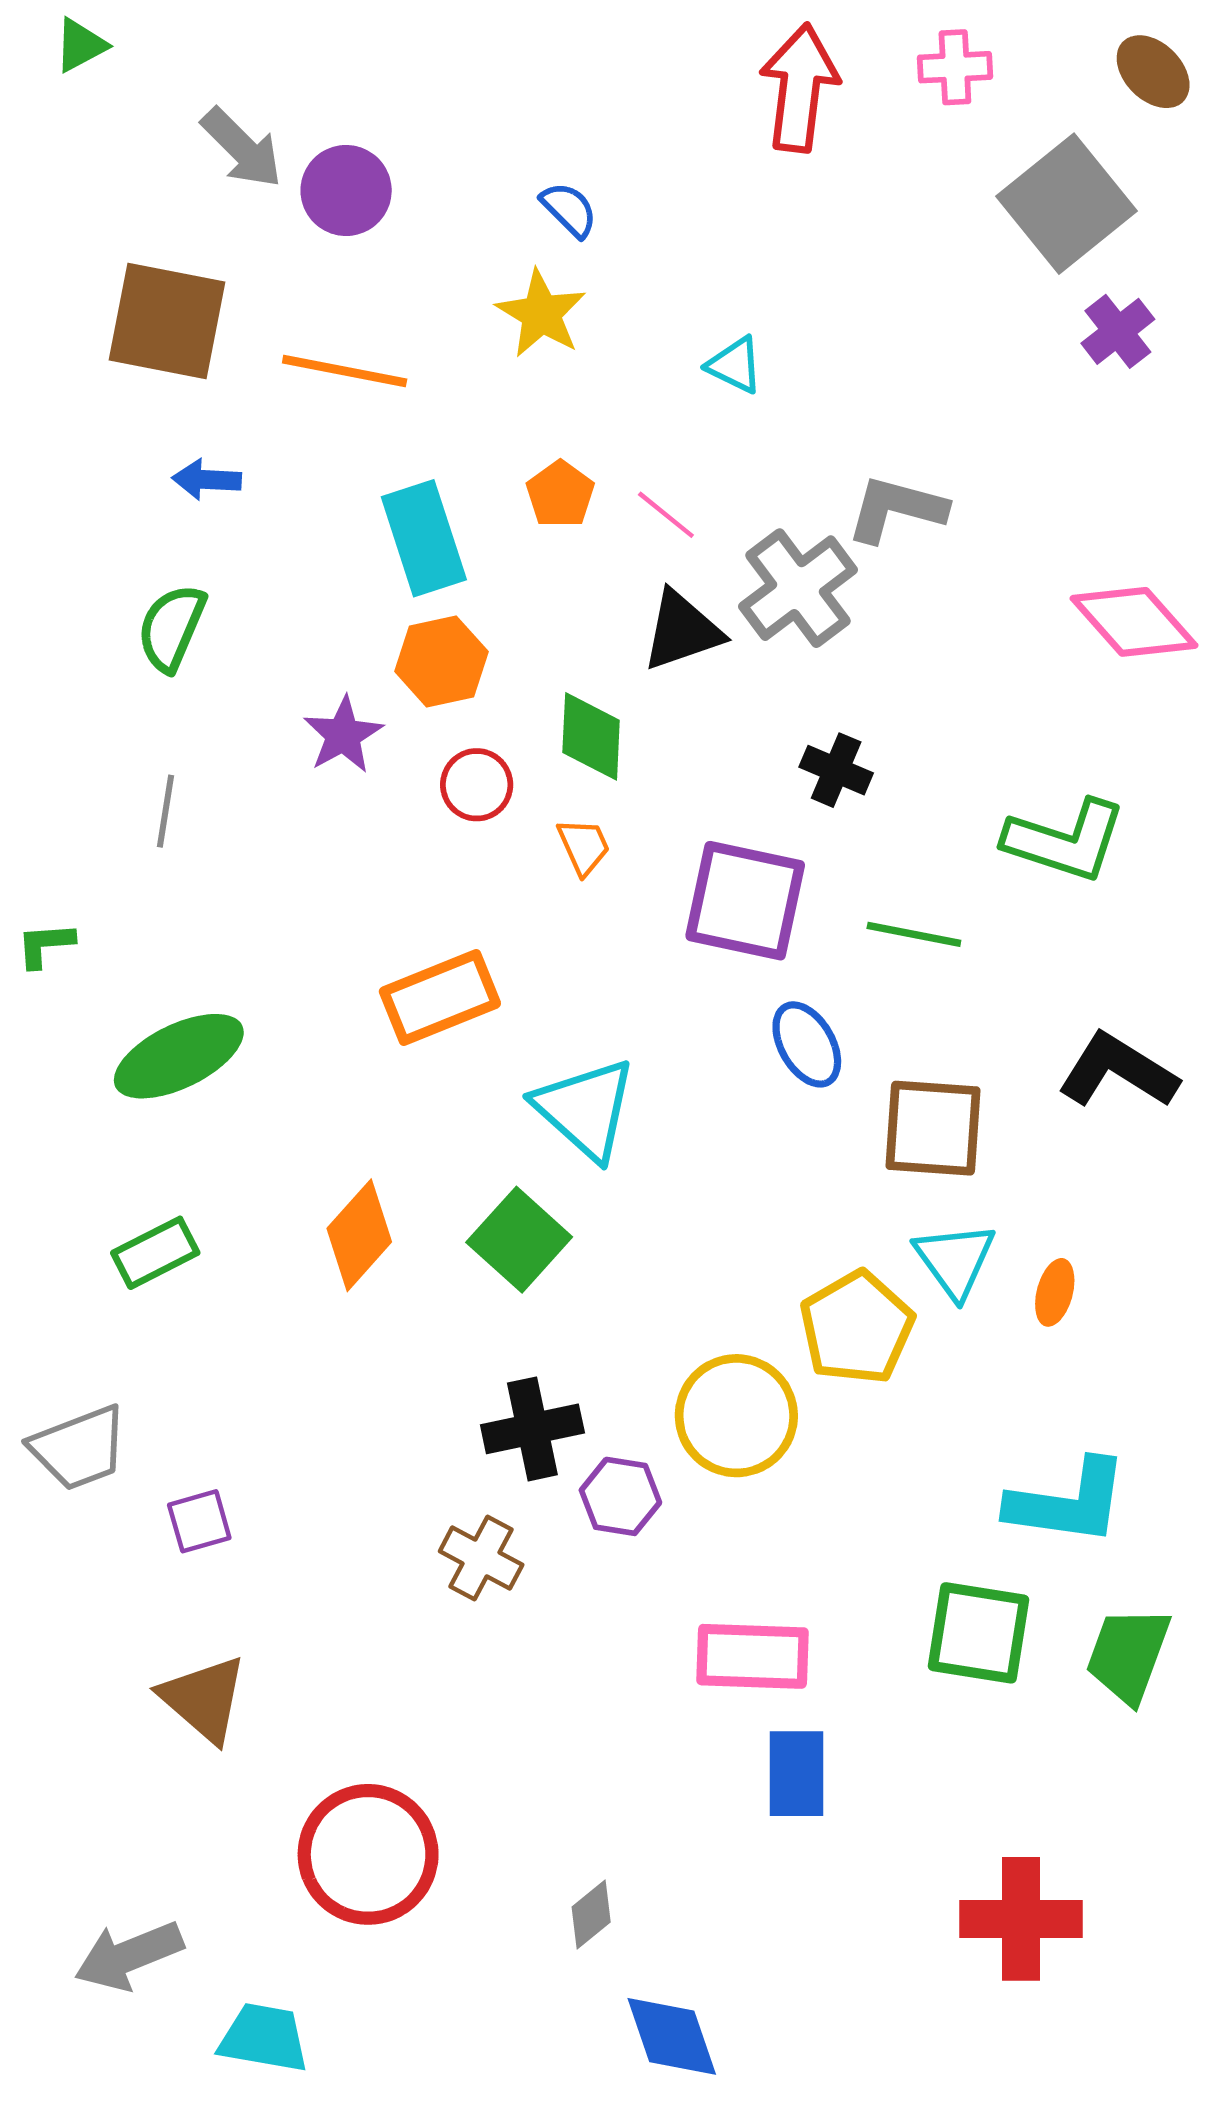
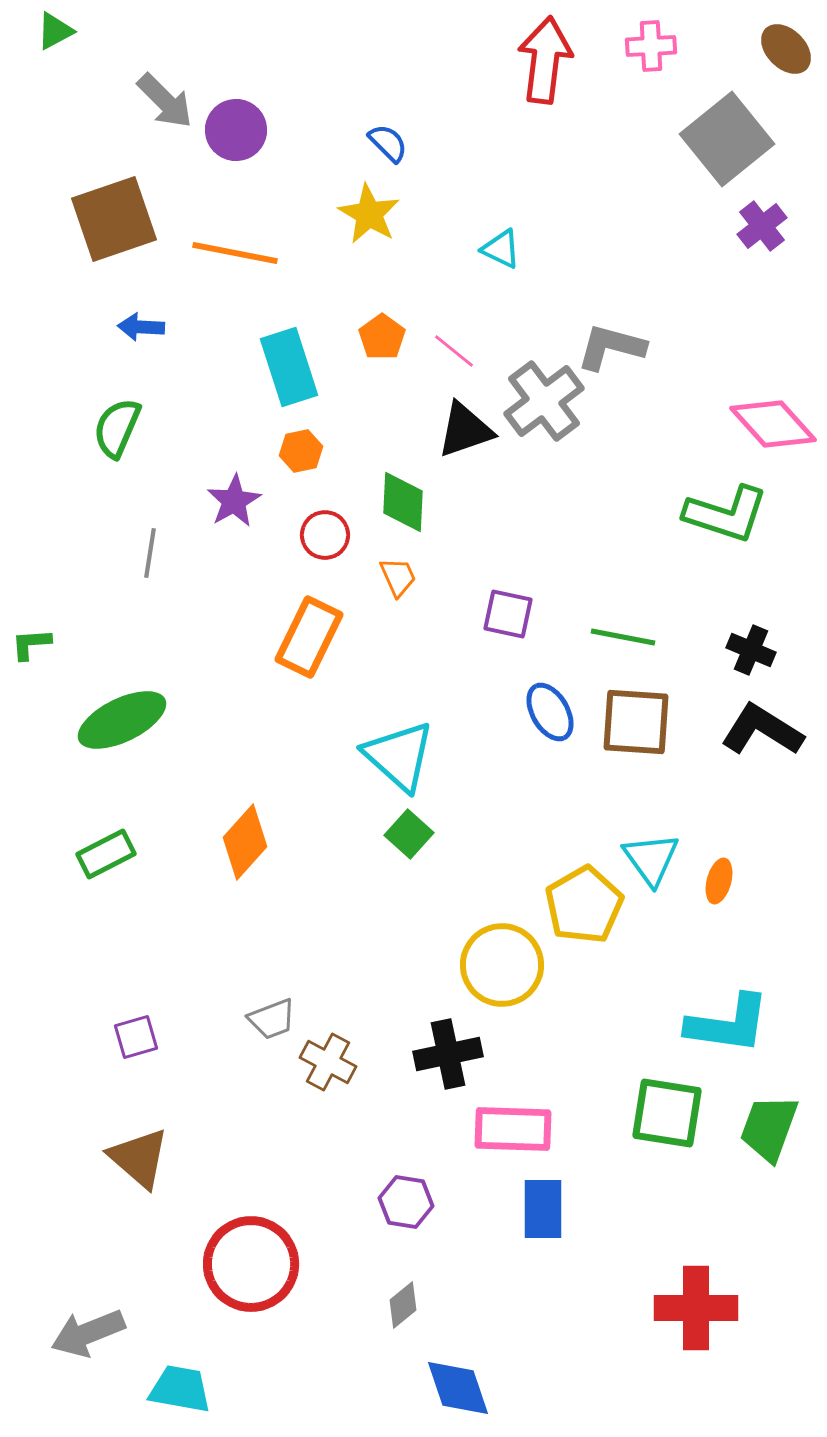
brown square: (167, 321) -> (114, 219), turned -30
orange hexagon: (441, 661) -> (301, 451), size x0.7
black cross: (836, 770) -> (751, 650), moved
gray line: (166, 811) -> (150, 553), moved
green L-shape: (1065, 841) -> (726, 514), moved
purple square: (745, 901) -> (508, 614), size x0.6
orange rectangle: (440, 998) -> (309, 637), moved, turned -42
brown square: (933, 1128) -> (636, 722), moved
green square: (519, 1240) -> (409, 834), moved, size x0.7
black cross: (532, 1429) -> (448, 1054), moved
gray trapezoid: (79, 1448) -> (272, 1019), moved, size x0.7
purple hexagon: (620, 1496) -> (406, 1202), moved

